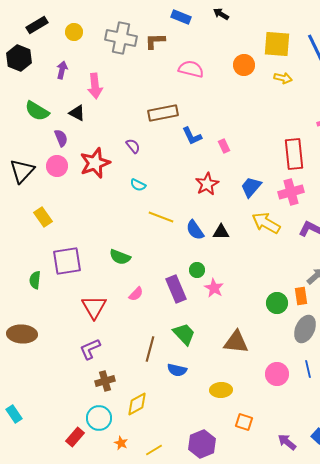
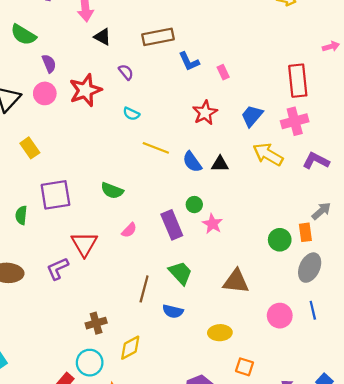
black triangle: (77, 113) -> (102, 37), moved
purple L-shape: (90, 349) -> (58, 269), moved

